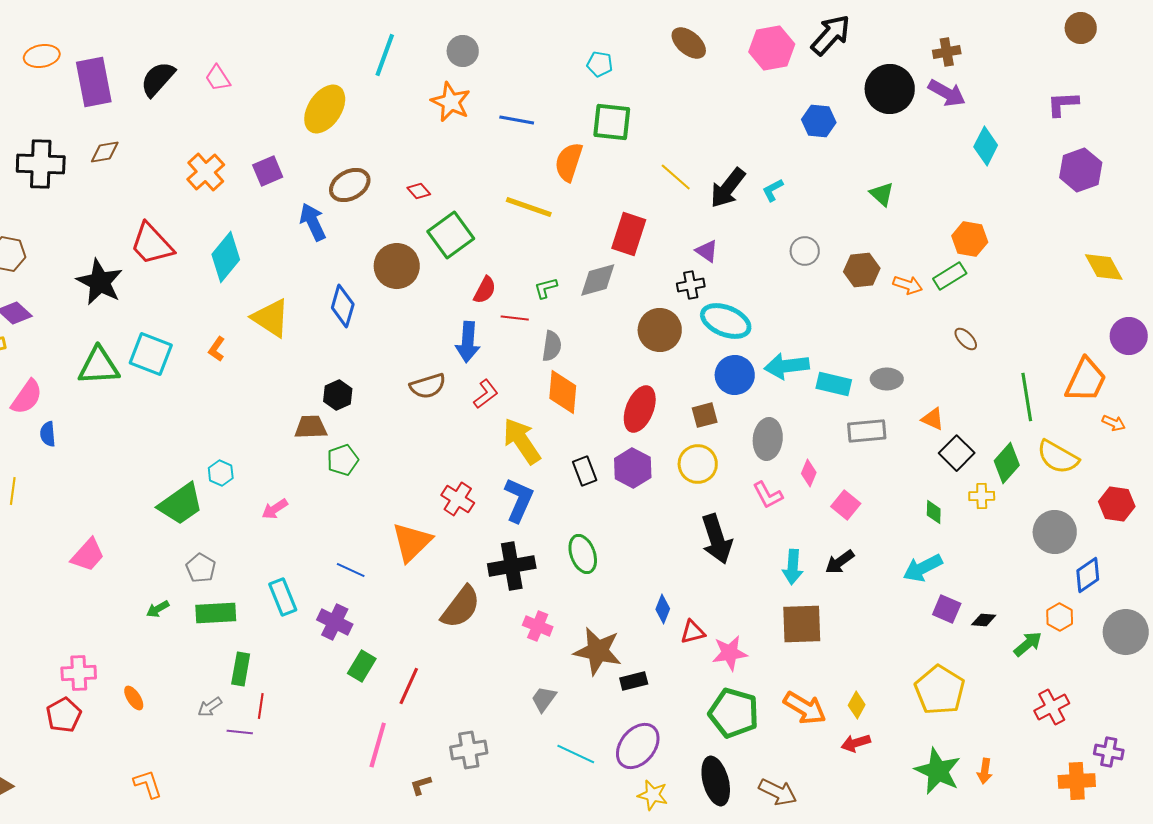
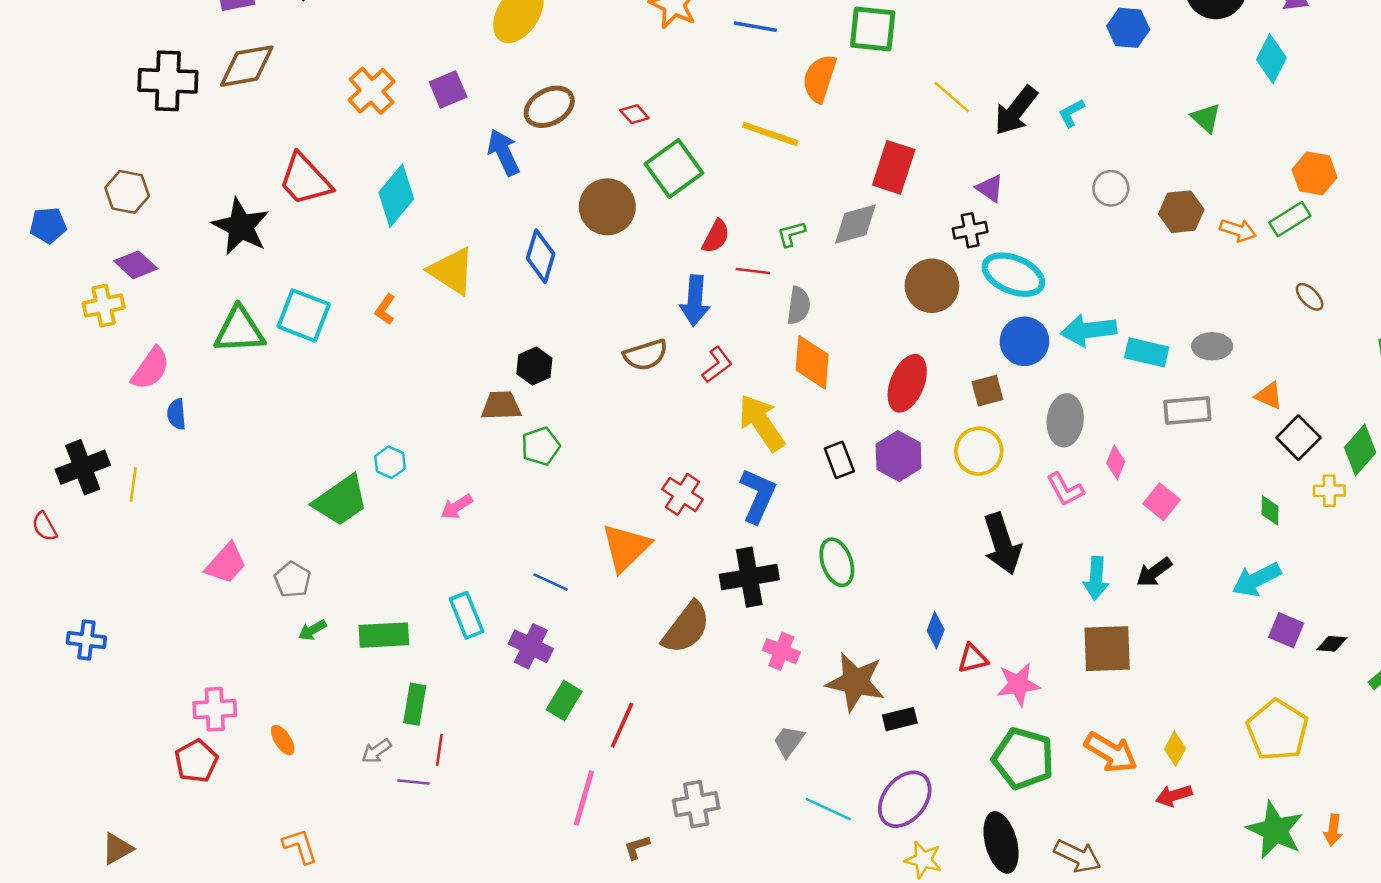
cyan diamond: (986, 146) -> (1271, 59), moved
brown diamond: (105, 152) -> (247, 66), size x1.6
gray pentagon: (201, 568) -> (293, 580), moved

